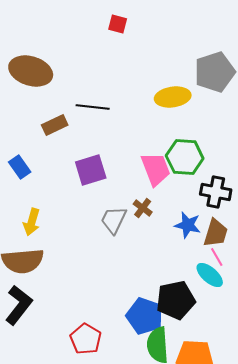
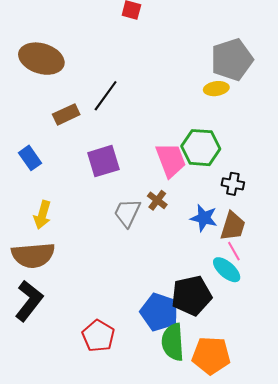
yellow ellipse: (173, 97) -> (216, 89), moved, size x0.7
black line: (93, 107) -> (106, 96), turned -60
black cross: (216, 192) -> (233, 184), size x0.7

